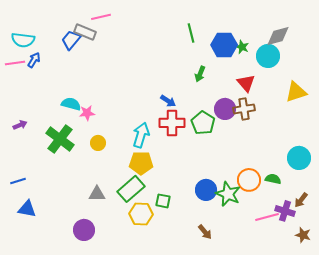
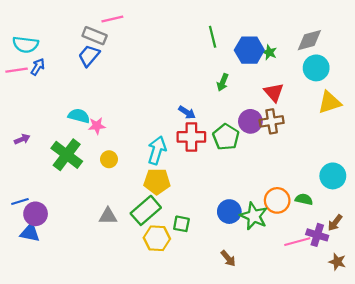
blue trapezoid: (71, 40) -> (89, 56), moved
cyan circle: (268, 56) -> (316, 68), moved
purple circle: (84, 230) -> (36, 214), moved

